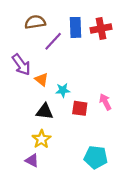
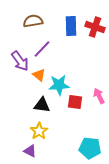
red cross: (101, 28) -> (95, 27), turned 30
purple line: (53, 41) -> (42, 49), moved
cyan star: (63, 90) -> (59, 85), size x1.5

